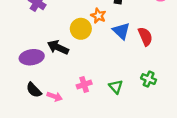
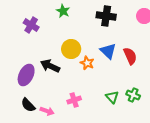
orange star: (98, 16) -> (87, 63), moved
purple ellipse: (32, 57) -> (26, 75), turned -55
green triangle: (116, 87) -> (112, 97), moved

